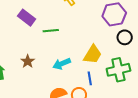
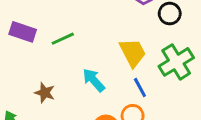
yellow trapezoid: (93, 54) -> (133, 53), turned -40
cyan arrow: (62, 64) -> (94, 80), turned 90

